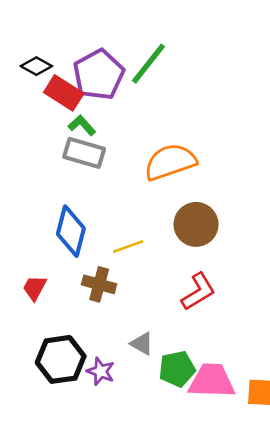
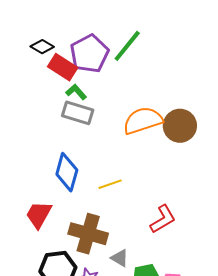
brown circle: (196, 224) -> (180, 126), moved
brown cross: (99, 284) -> (88, 234), moved, size x1.5
red trapezoid: (35, 288) -> (39, 215), size x1.4

